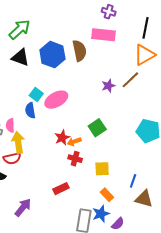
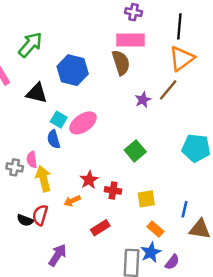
brown semicircle: (79, 51) -> (121, 63), moved
black triangle: (20, 57) -> (37, 93), moved
red star: (62, 138) -> (89, 180), moved
orange arrow: (74, 142) -> (72, 201), moved
red semicircle: (12, 158) -> (40, 215), moved, turned 126

